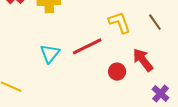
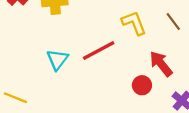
red circle: (117, 72) -> (142, 85), moved

